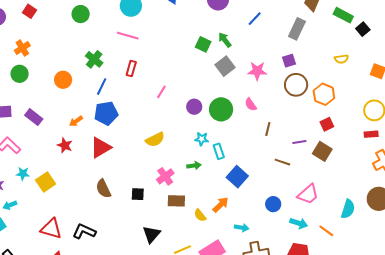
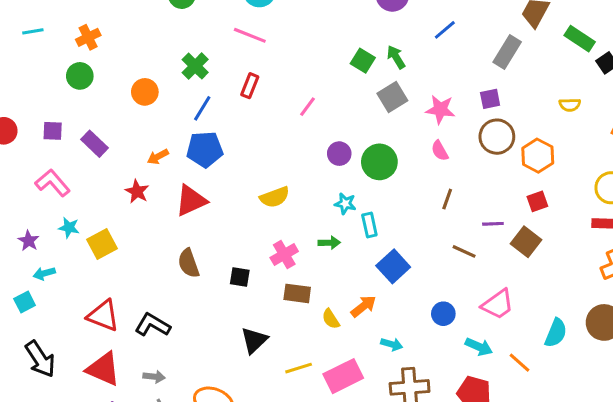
pink line: (161, 92) -> (307, 107), moved
pink semicircle: (251, 104) -> (440, 151), moved

